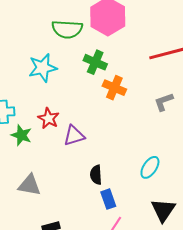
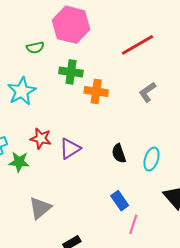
green semicircle: (67, 29) -> (35, 48), size x0.6
black semicircle: (96, 175) -> (119, 153), moved
gray triangle: (29, 185) -> (40, 208), turned -35

